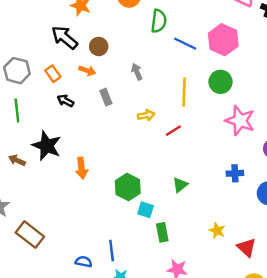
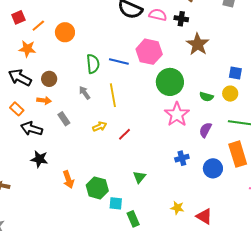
green semicircle: (159, 21) -> (93, 64), moved
green circle: (221, 82) -> (170, 82), moved, size x1.4
yellow line: (184, 92) -> (113, 95), moved
black arrow: (65, 101) -> (32, 129), size x1.5
pink star: (240, 121) -> (177, 114), turned 30
black star: (47, 146) -> (39, 159), moved, size x0.7
orange arrow: (82, 168) -> (68, 180), moved

